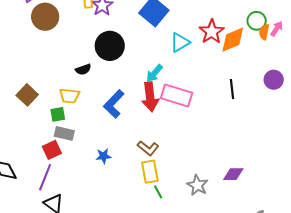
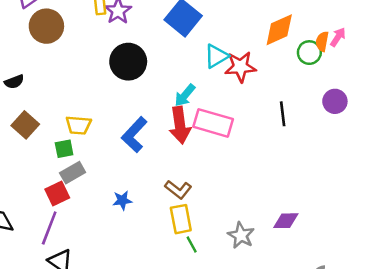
green circle: (257, 21) -> (309, 53), moved
red star: (212, 32) -> (240, 67), moved, turned 30
orange diamond: (233, 40) -> (279, 30), moved
black semicircle: (83, 69) -> (14, 82), moved
gray rectangle: (64, 133) -> (73, 173), turned -42

